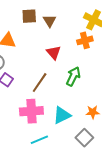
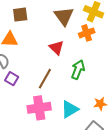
brown square: (29, 16) -> (20, 15), moved
brown triangle: (50, 21) -> (64, 16), moved, size x1.5

